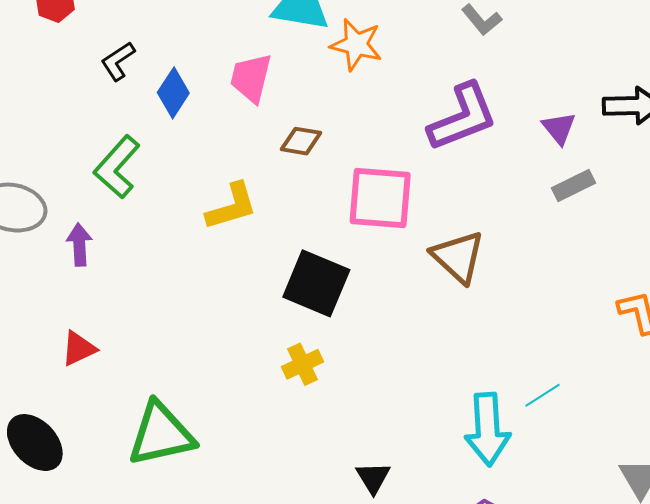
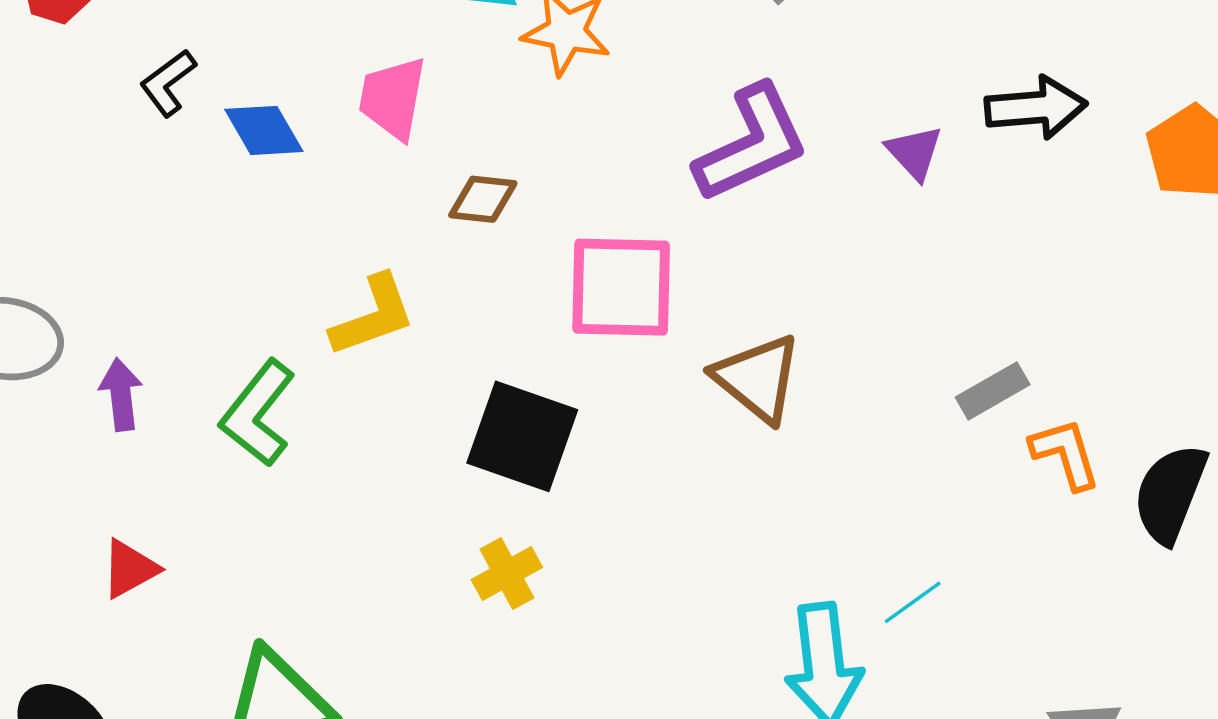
blue diamond: (173, 93) -> (264, 130), turned -60
green L-shape: (117, 167) -> (258, 413), moved
gray rectangle: (574, 186) -> (993, 391), moved

